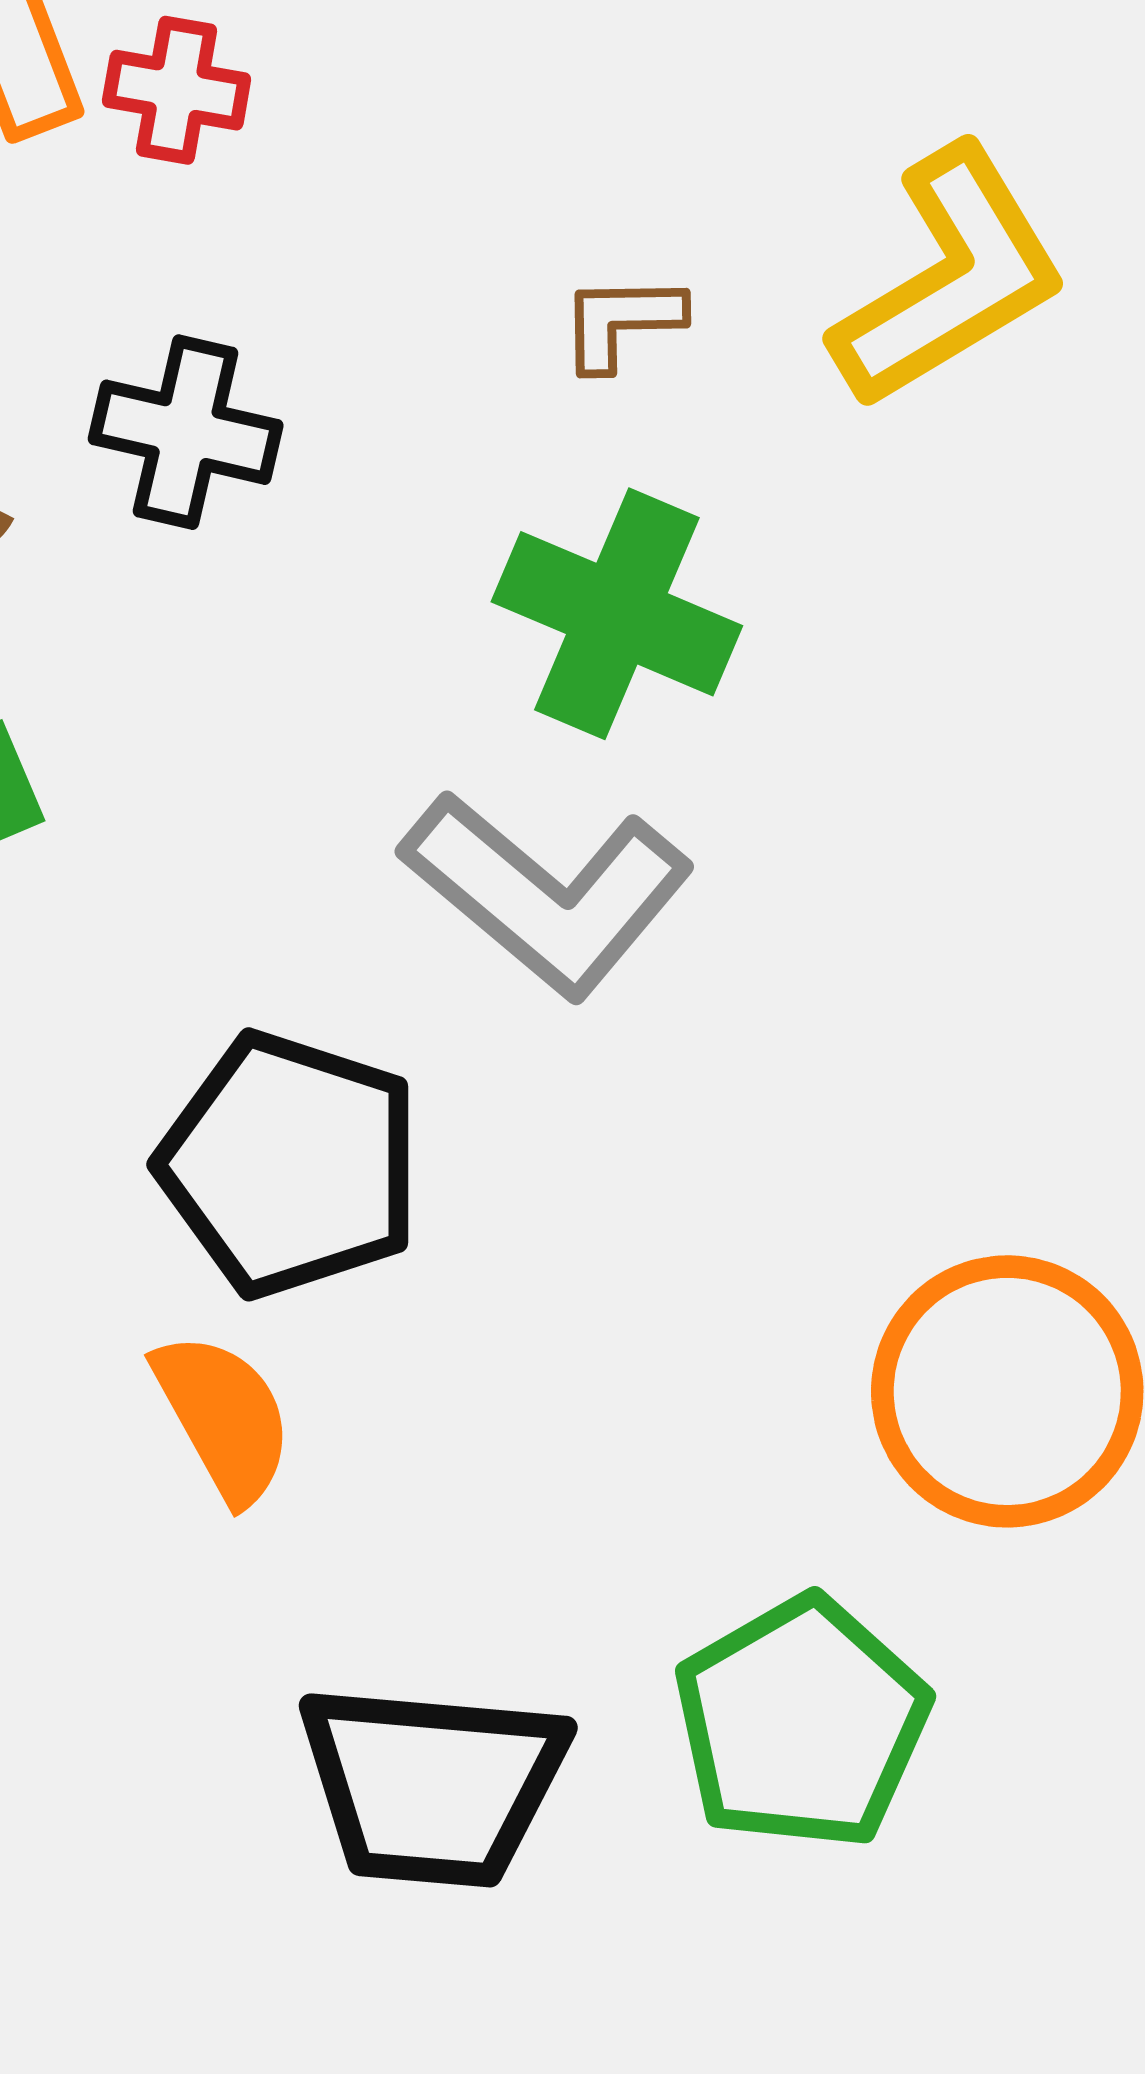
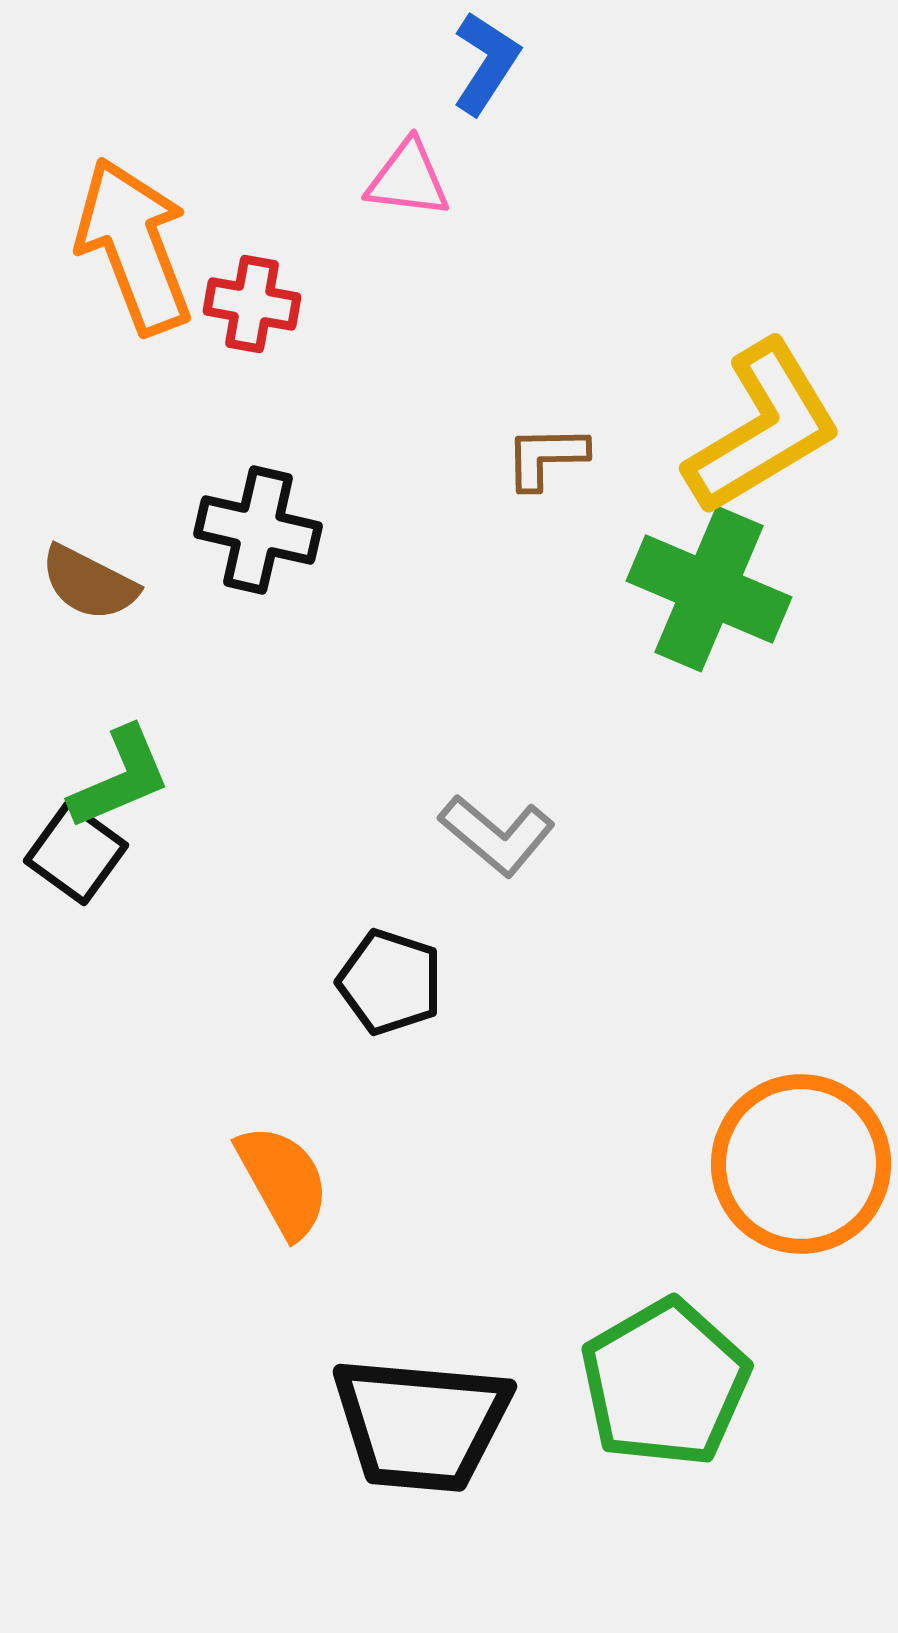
green cross: (617, 614) -> (709, 589), moved
gray L-shape: (547, 894) -> (497, 835), size x0.6
black pentagon: (290, 1164) -> (390, 982), moved, size x0.6

